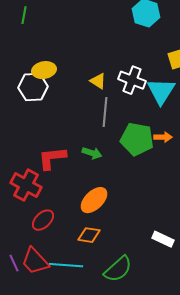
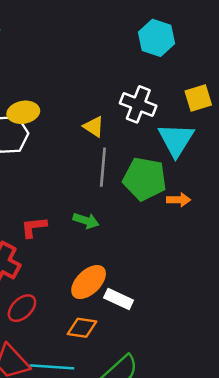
white cross: (132, 80) -> (138, 104), moved
green pentagon: (137, 139) -> (145, 179), moved
red L-shape: (52, 158) -> (34, 227), size x0.7
white rectangle: (163, 239) -> (119, 299), moved

